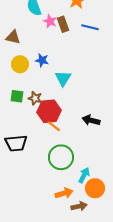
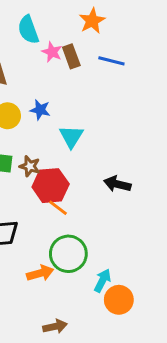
black arrow: (91, 120) -> (117, 184), moved
orange arrow: (64, 193) -> (40, 273), moved
brown arrow: (79, 206) -> (55, 327), moved

